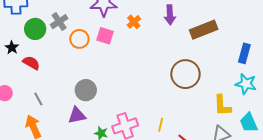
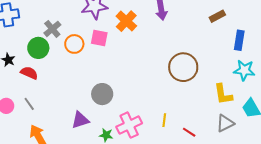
orange cross: (134, 22) -> (126, 21), size x1.5
green circle: (35, 29) -> (38, 48), moved
brown rectangle: (204, 30) -> (217, 16), moved, size x0.6
gray circle: (86, 90) -> (102, 94), moved
gray line: (38, 99) -> (29, 104), moved

